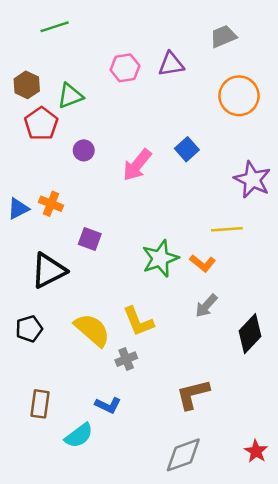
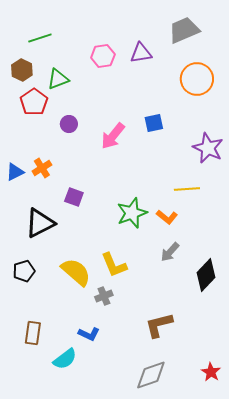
green line: (55, 27) -> (40, 38), moved
gray trapezoid: (223, 36) -> (184, 30), size x1.4
blue square: (187, 149) -> (154, 123), turned 30
orange cross: (51, 204) -> (42, 168), turned 36

